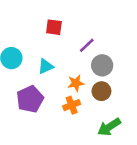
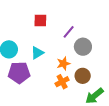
brown circle: (101, 91) -> (83, 76), moved
purple pentagon: (30, 99) -> (19, 73), moved, turned 30

